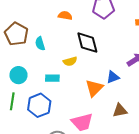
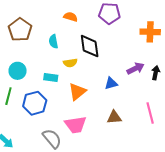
cyan semicircle: (40, 44) -> (53, 41), moved
orange triangle: (94, 88) -> (77, 92), moved

